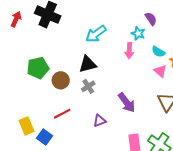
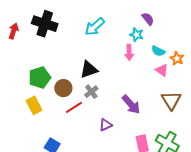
cyan arrow: (96, 34) -> (95, 27), moved
red line: (62, 114) -> (74, 107), moved
yellow rectangle: (27, 126) -> (34, 105), moved

